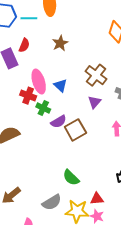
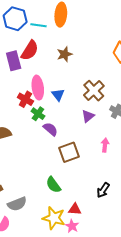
red semicircle: (24, 45) -> (30, 50), size x1.5
purple semicircle: (58, 122) -> (50, 129), turned -119
brown square: (75, 130) -> (69, 152), moved
gray semicircle: (52, 202) -> (17, 204), moved

